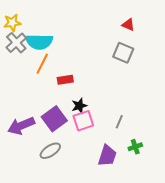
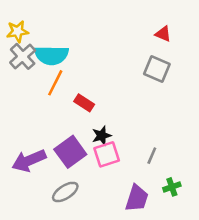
red rectangle: (65, 80) -> (84, 103), turned 42

